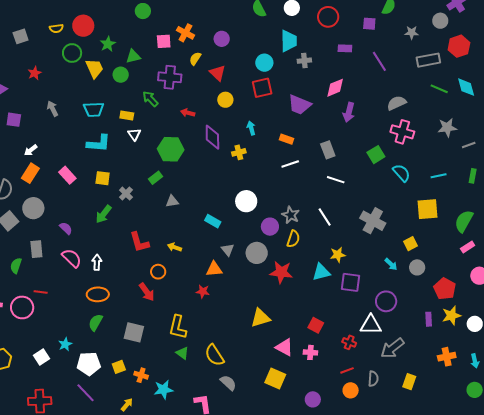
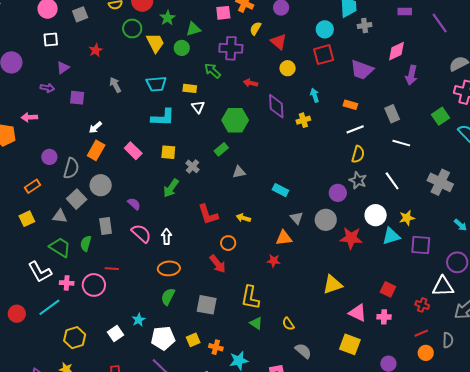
white circle: (246, 201) -> (376, 215), moved
yellow semicircle: (293, 239) -> (358, 154), moved
yellow semicircle: (215, 355) -> (288, 324), size x0.6

